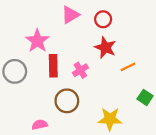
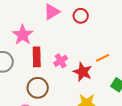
red star: (105, 48) -> (83, 72), moved
brown circle: (67, 101) -> (38, 88), moved

